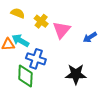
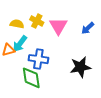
yellow semicircle: (18, 13) -> (17, 24), moved
cyan arrow: (20, 40) -> (20, 44), turned -72

